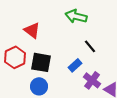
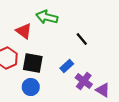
green arrow: (76, 16) -> (47, 17), moved
black line: (90, 46) -> (82, 39), moved

